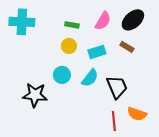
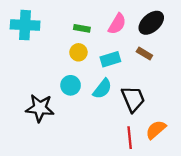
orange semicircle: (137, 114) -> (156, 130), turned 120

